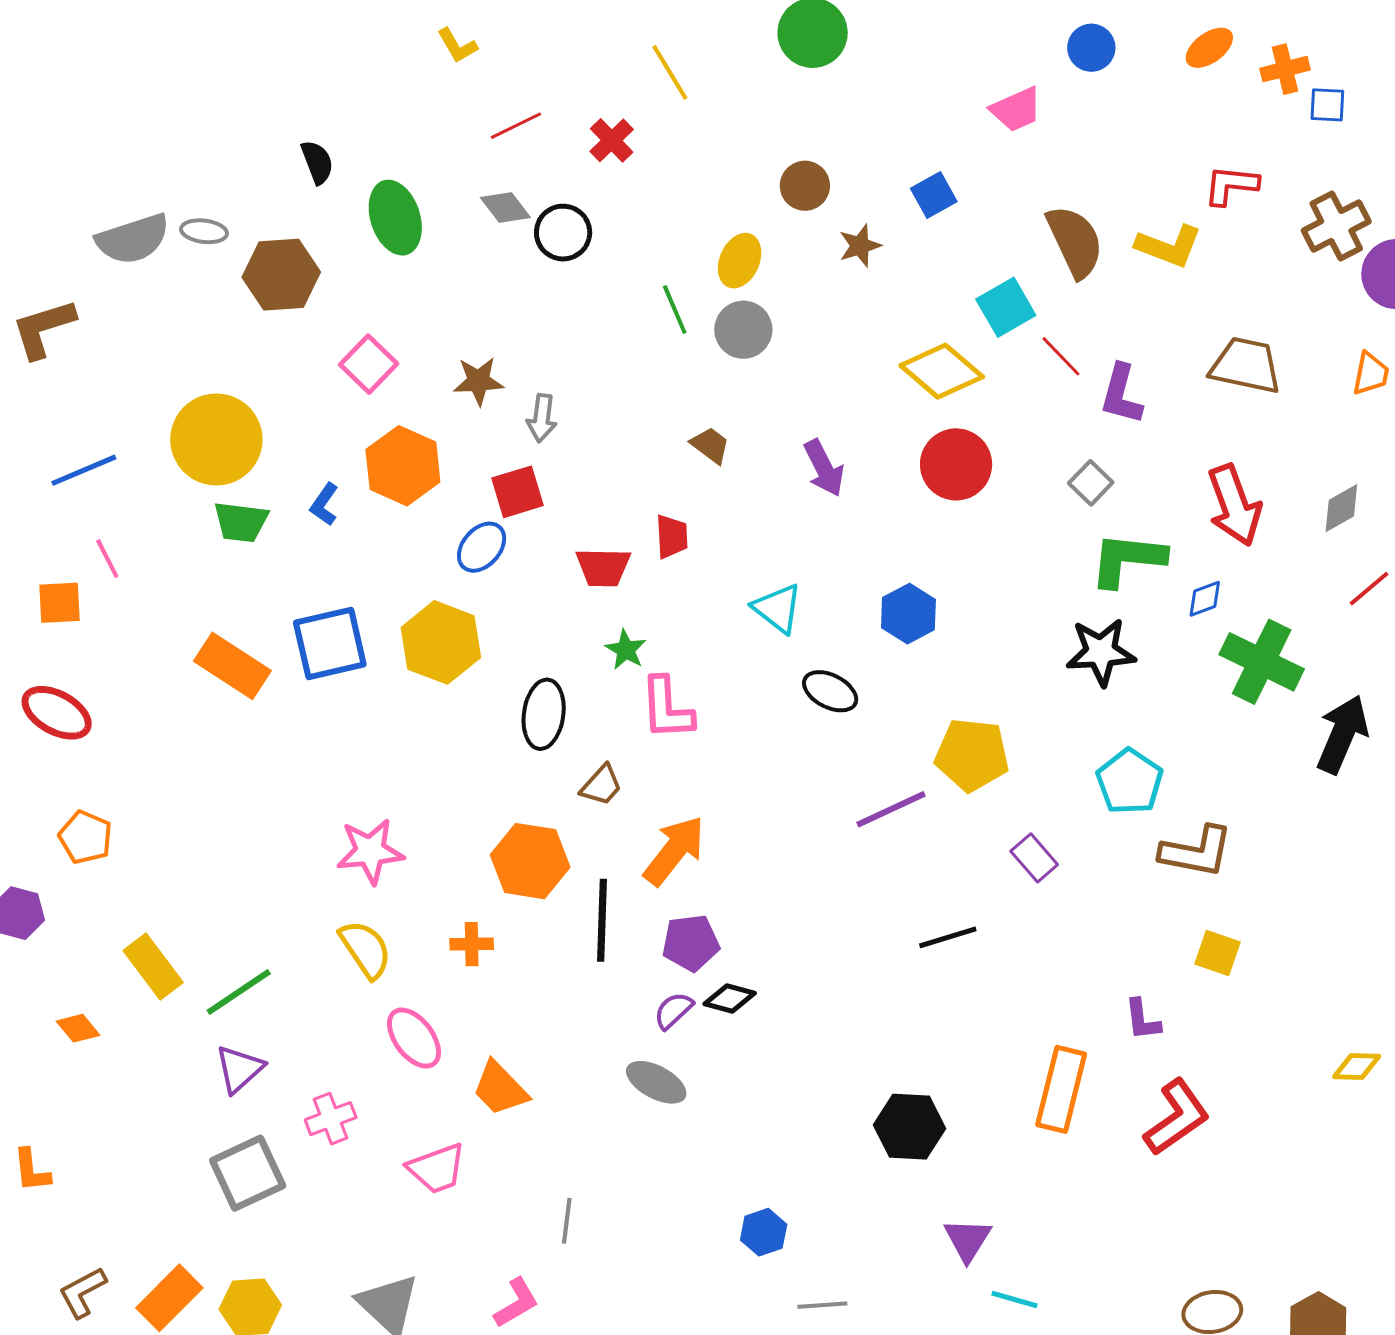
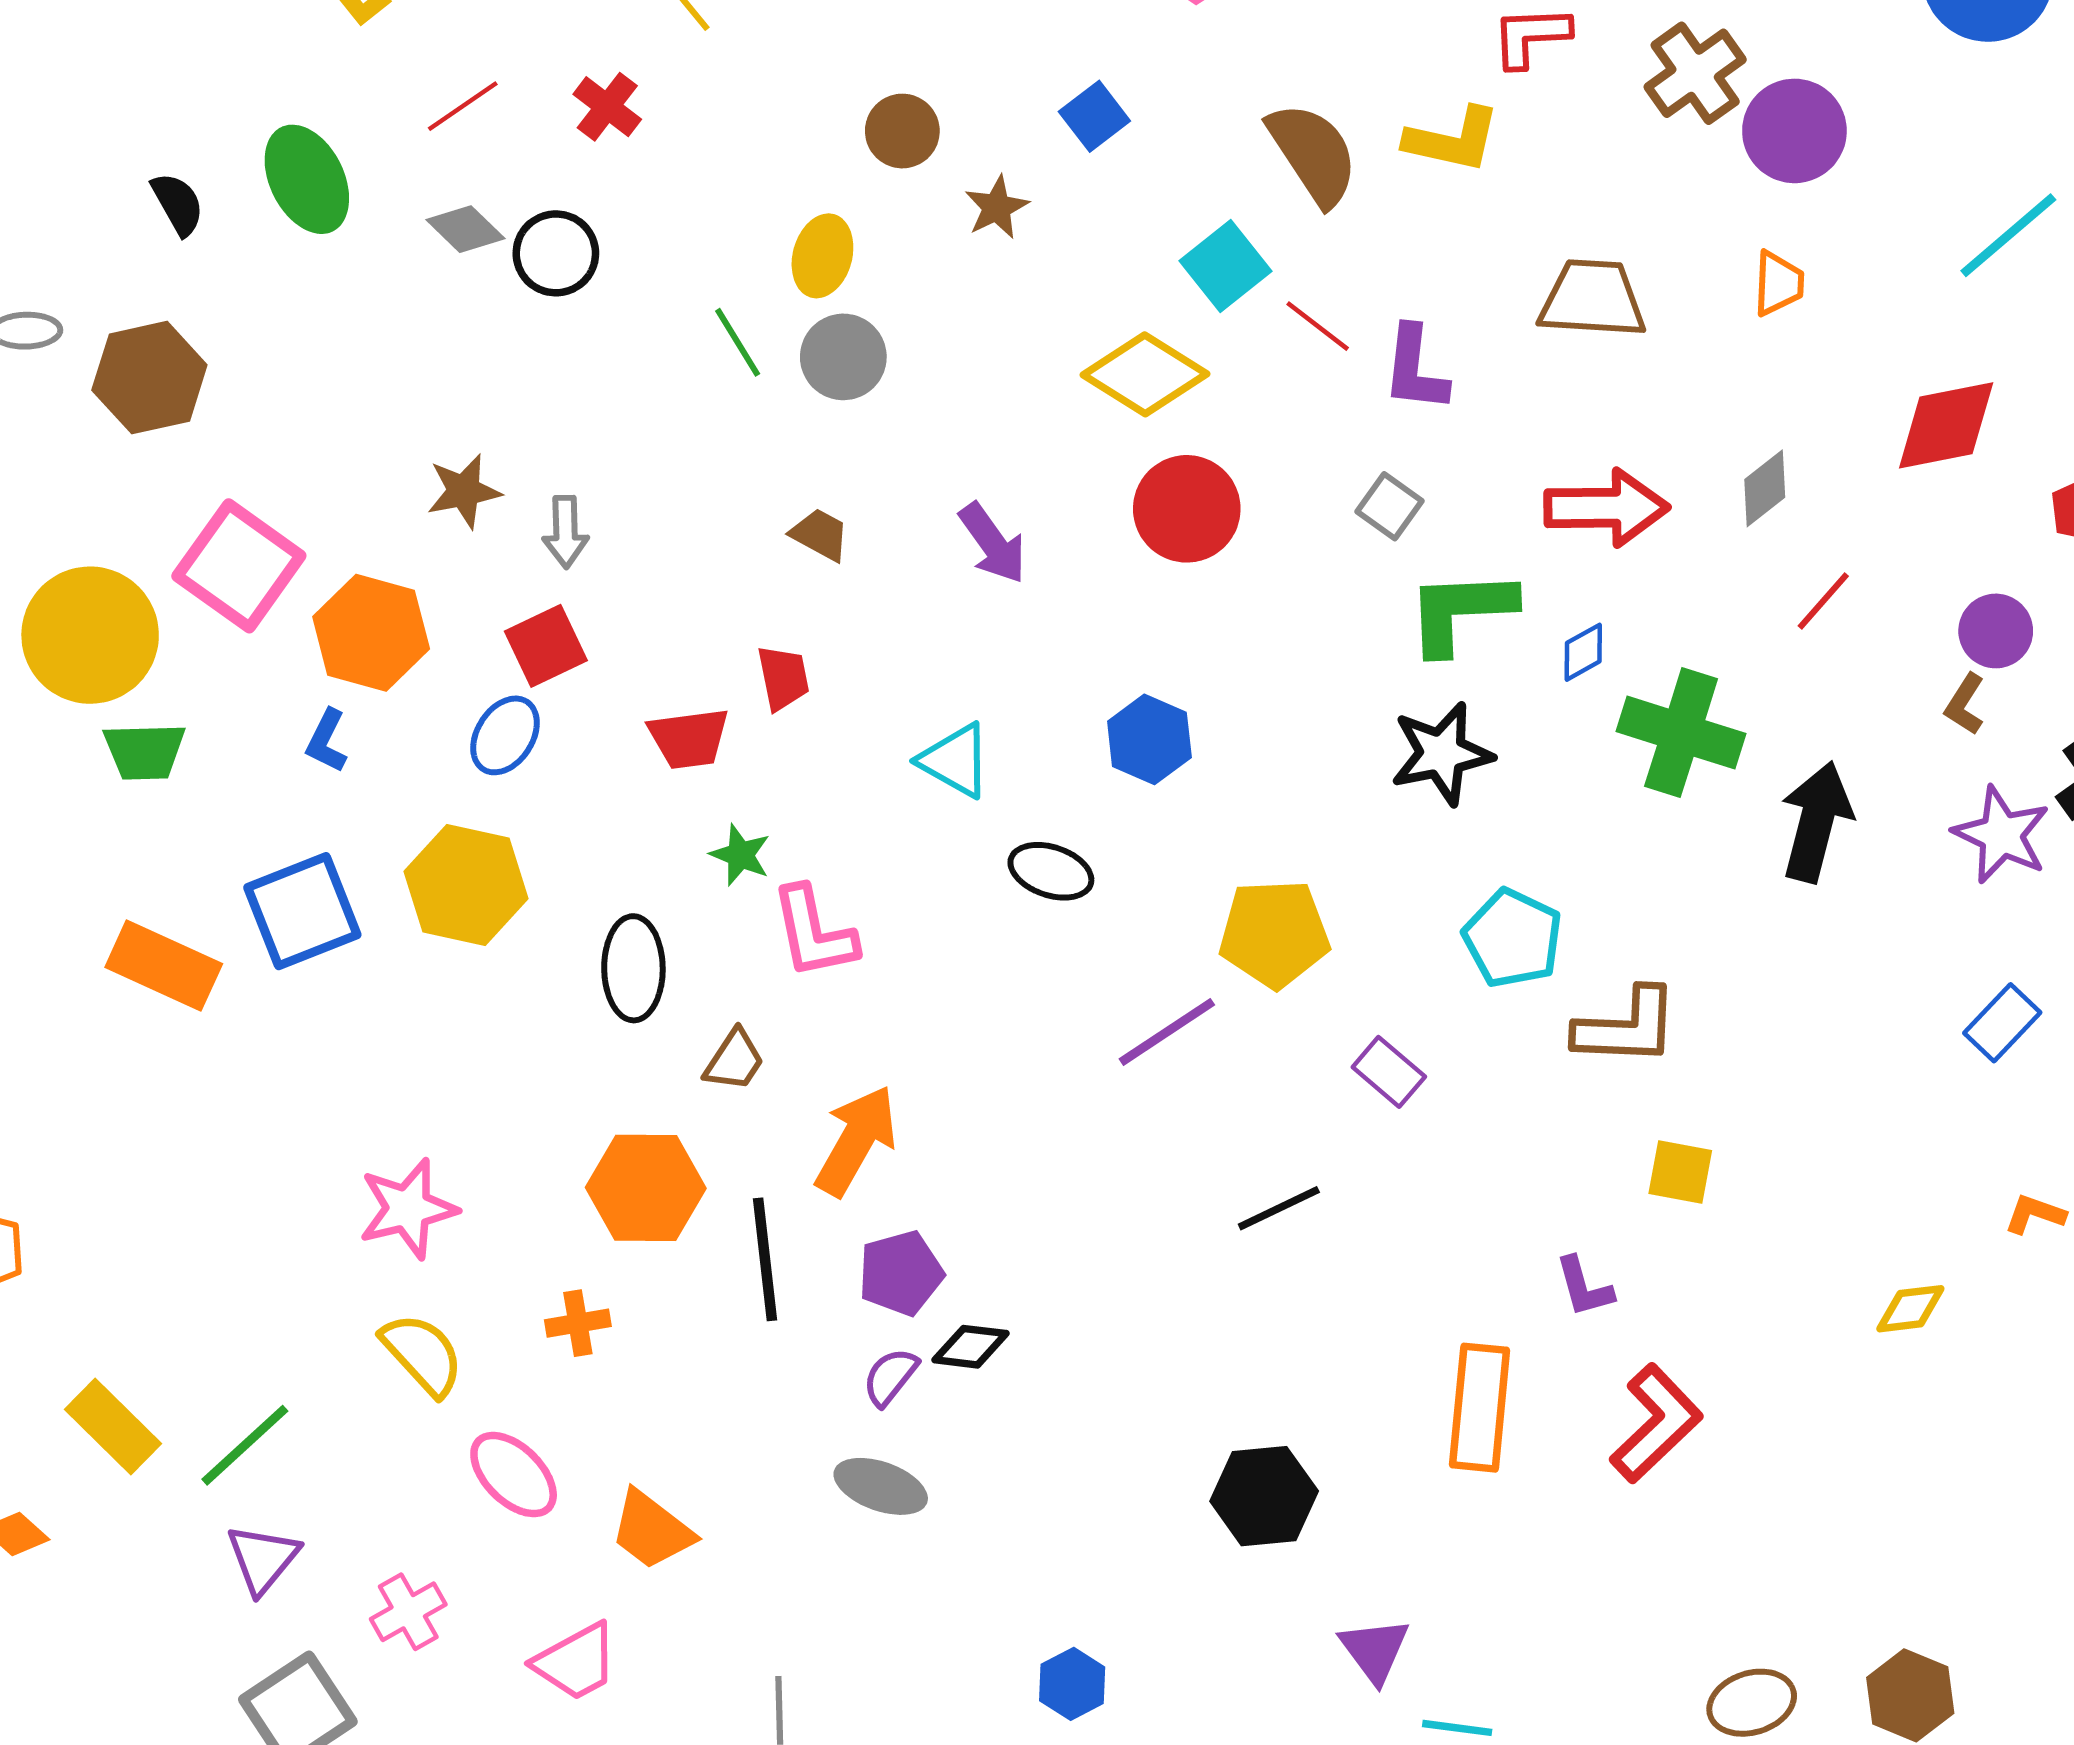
green ellipse: (395, 218) -> (307, 179), moved
pink square: (369, 364) -> (239, 566), moved, size x1.5
blue L-shape: (324, 504) -> (327, 741), moved
red arrow: (1234, 505) -> (1606, 508), turned -62

